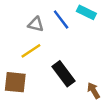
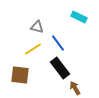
blue line: (61, 20) -> (58, 43), moved
brown arrow: (94, 91) -> (75, 88), moved

